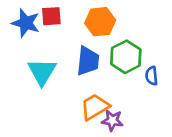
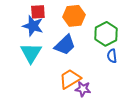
blue star: (26, 23) -> (33, 26), moved
green hexagon: (126, 57) -> (106, 34), moved
blue trapezoid: (88, 61) -> (65, 45), turned 40

